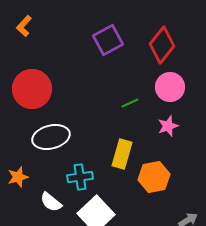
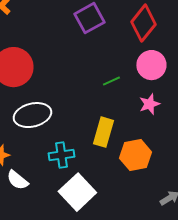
white semicircle: (51, 202) -> (17, 180), moved

